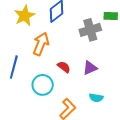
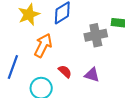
purple triangle: (90, 68) -> (92, 75), turned 35

